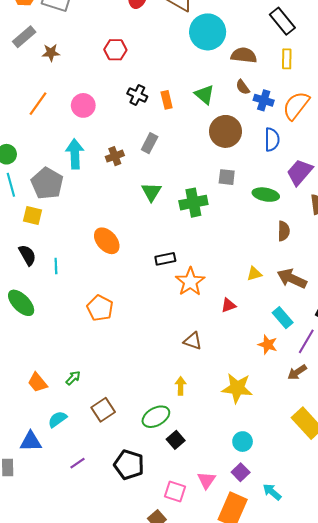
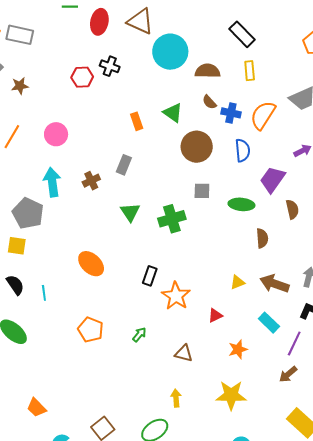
black cross: (137, 95) -> (110, 66), moved
black rectangle: (165, 259) -> (150, 276), turned -54
orange star: (268, 345) -> (238, 349), moved, turned -30
green arrow: (73, 378) -> (139, 335), moved

